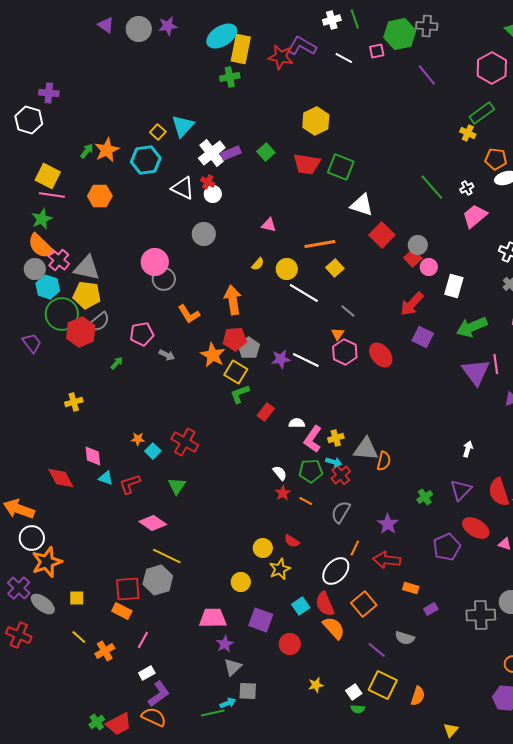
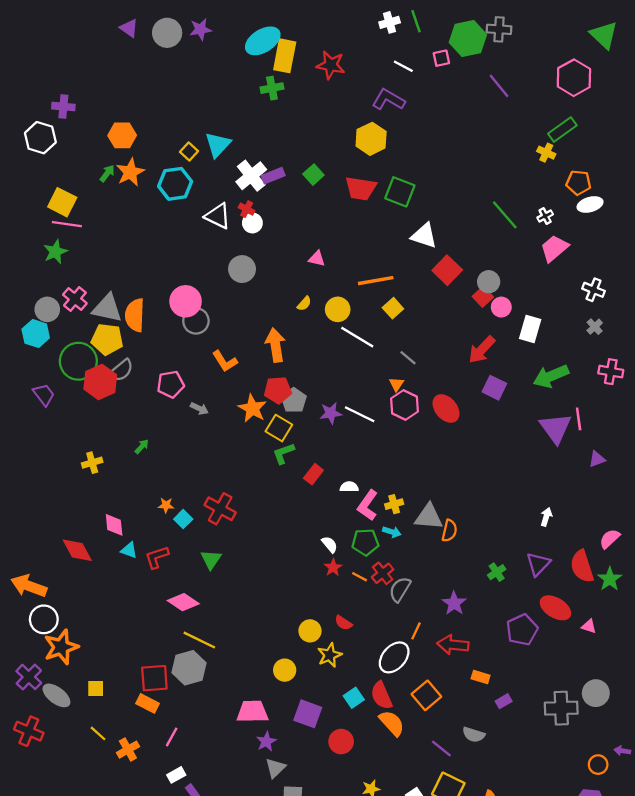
purple L-shape: (302, 46) -> (388, 100), moved
orange hexagon: (100, 196) -> (122, 135), moved
orange semicircle: (41, 246) -> (135, 315), moved, turned 48
cyan hexagon: (48, 287) -> (36, 334), moved
green arrow: (117, 363) -> (142, 447), moved
red cross: (341, 475) -> (383, 573), moved

